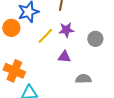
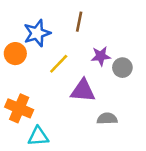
purple star: (66, 30) -> (101, 56), moved
purple triangle: (64, 57) -> (83, 91), size x1.5

